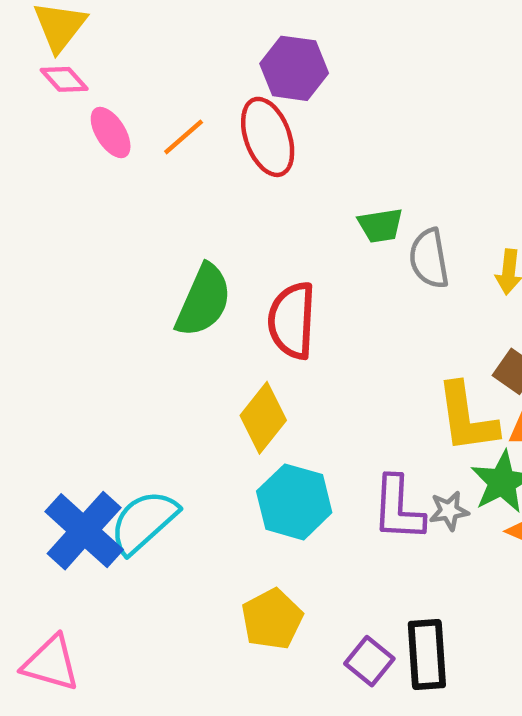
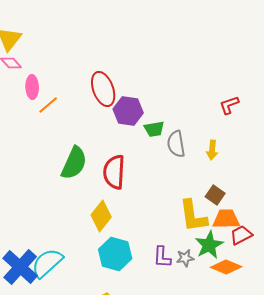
purple hexagon: (294, 68) -> (128, 111), moved
pink ellipse: (111, 132) -> (32, 87), turned 30
orange line: (184, 137) -> (48, 105), moved
purple L-shape: (398, 509) -> (162, 257), size x0.7

